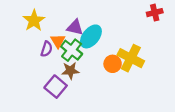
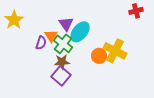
yellow star: (34, 21) -> (14, 20), moved
purple triangle: (75, 27) -> (66, 24), turned 42
purple square: (56, 87) -> (61, 76), moved

